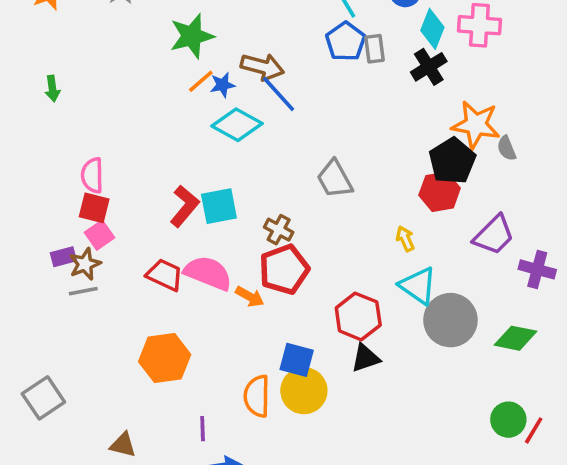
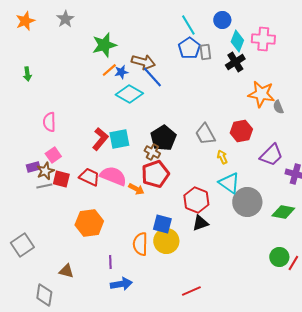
black pentagon: (452, 161) -> (163, 138), moved
gray trapezoid: (335, 179) -> (205, 134), moved
red square: (94, 208) -> (61, 179), moved

